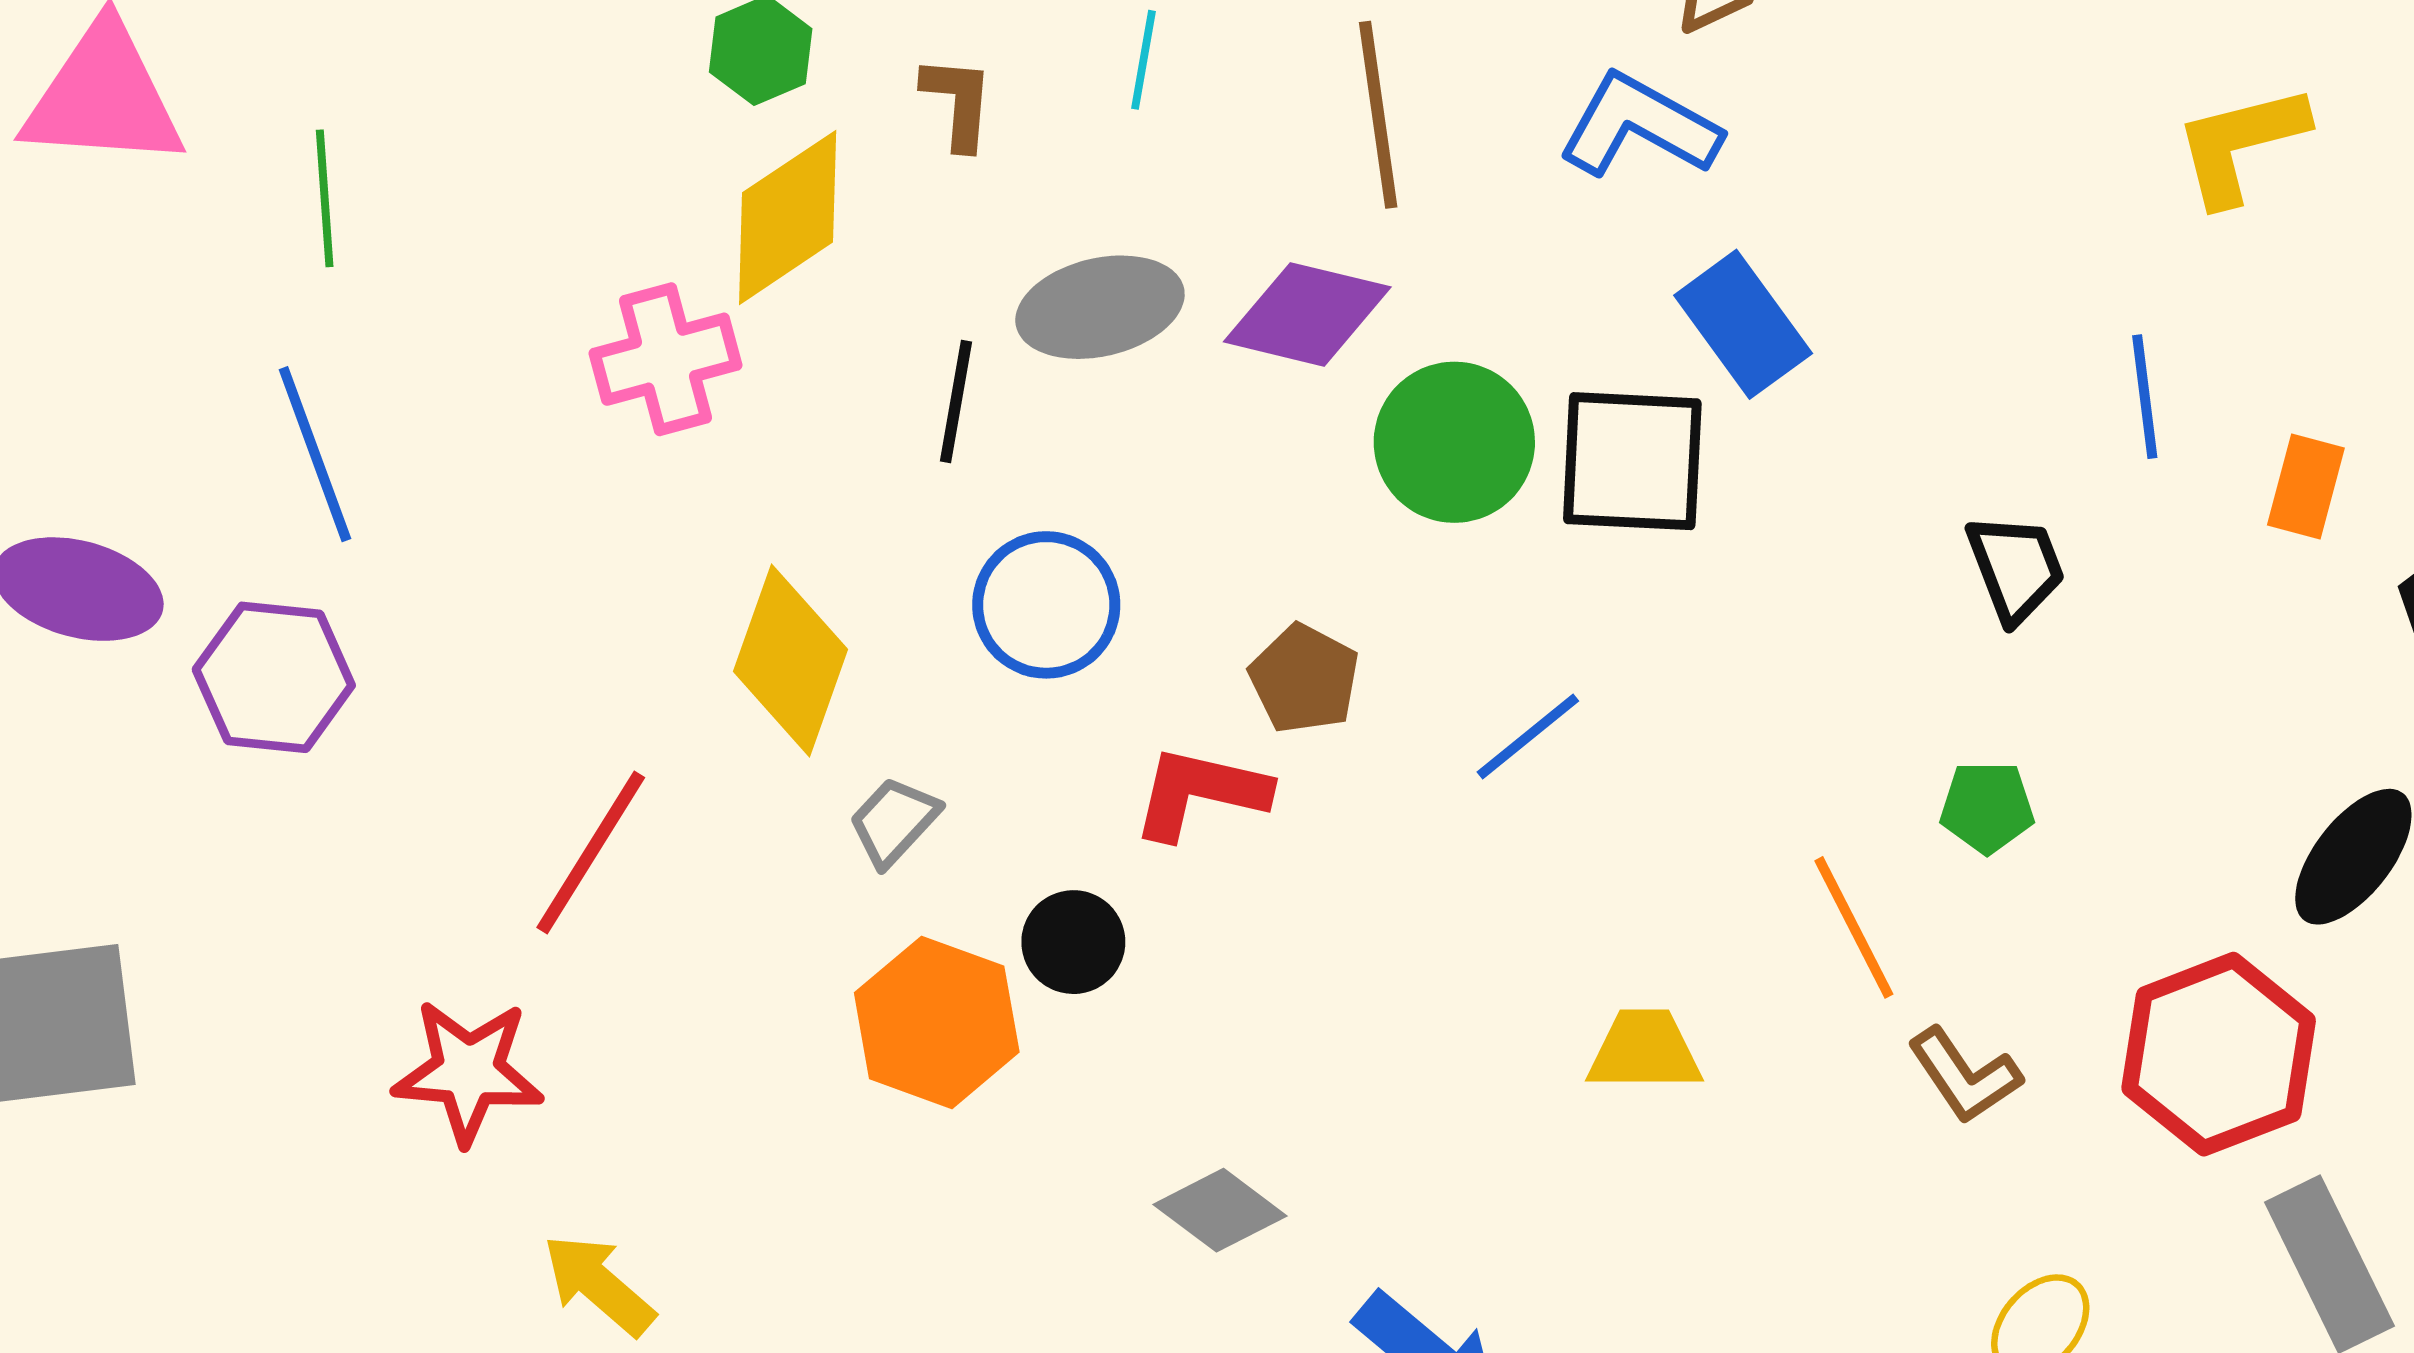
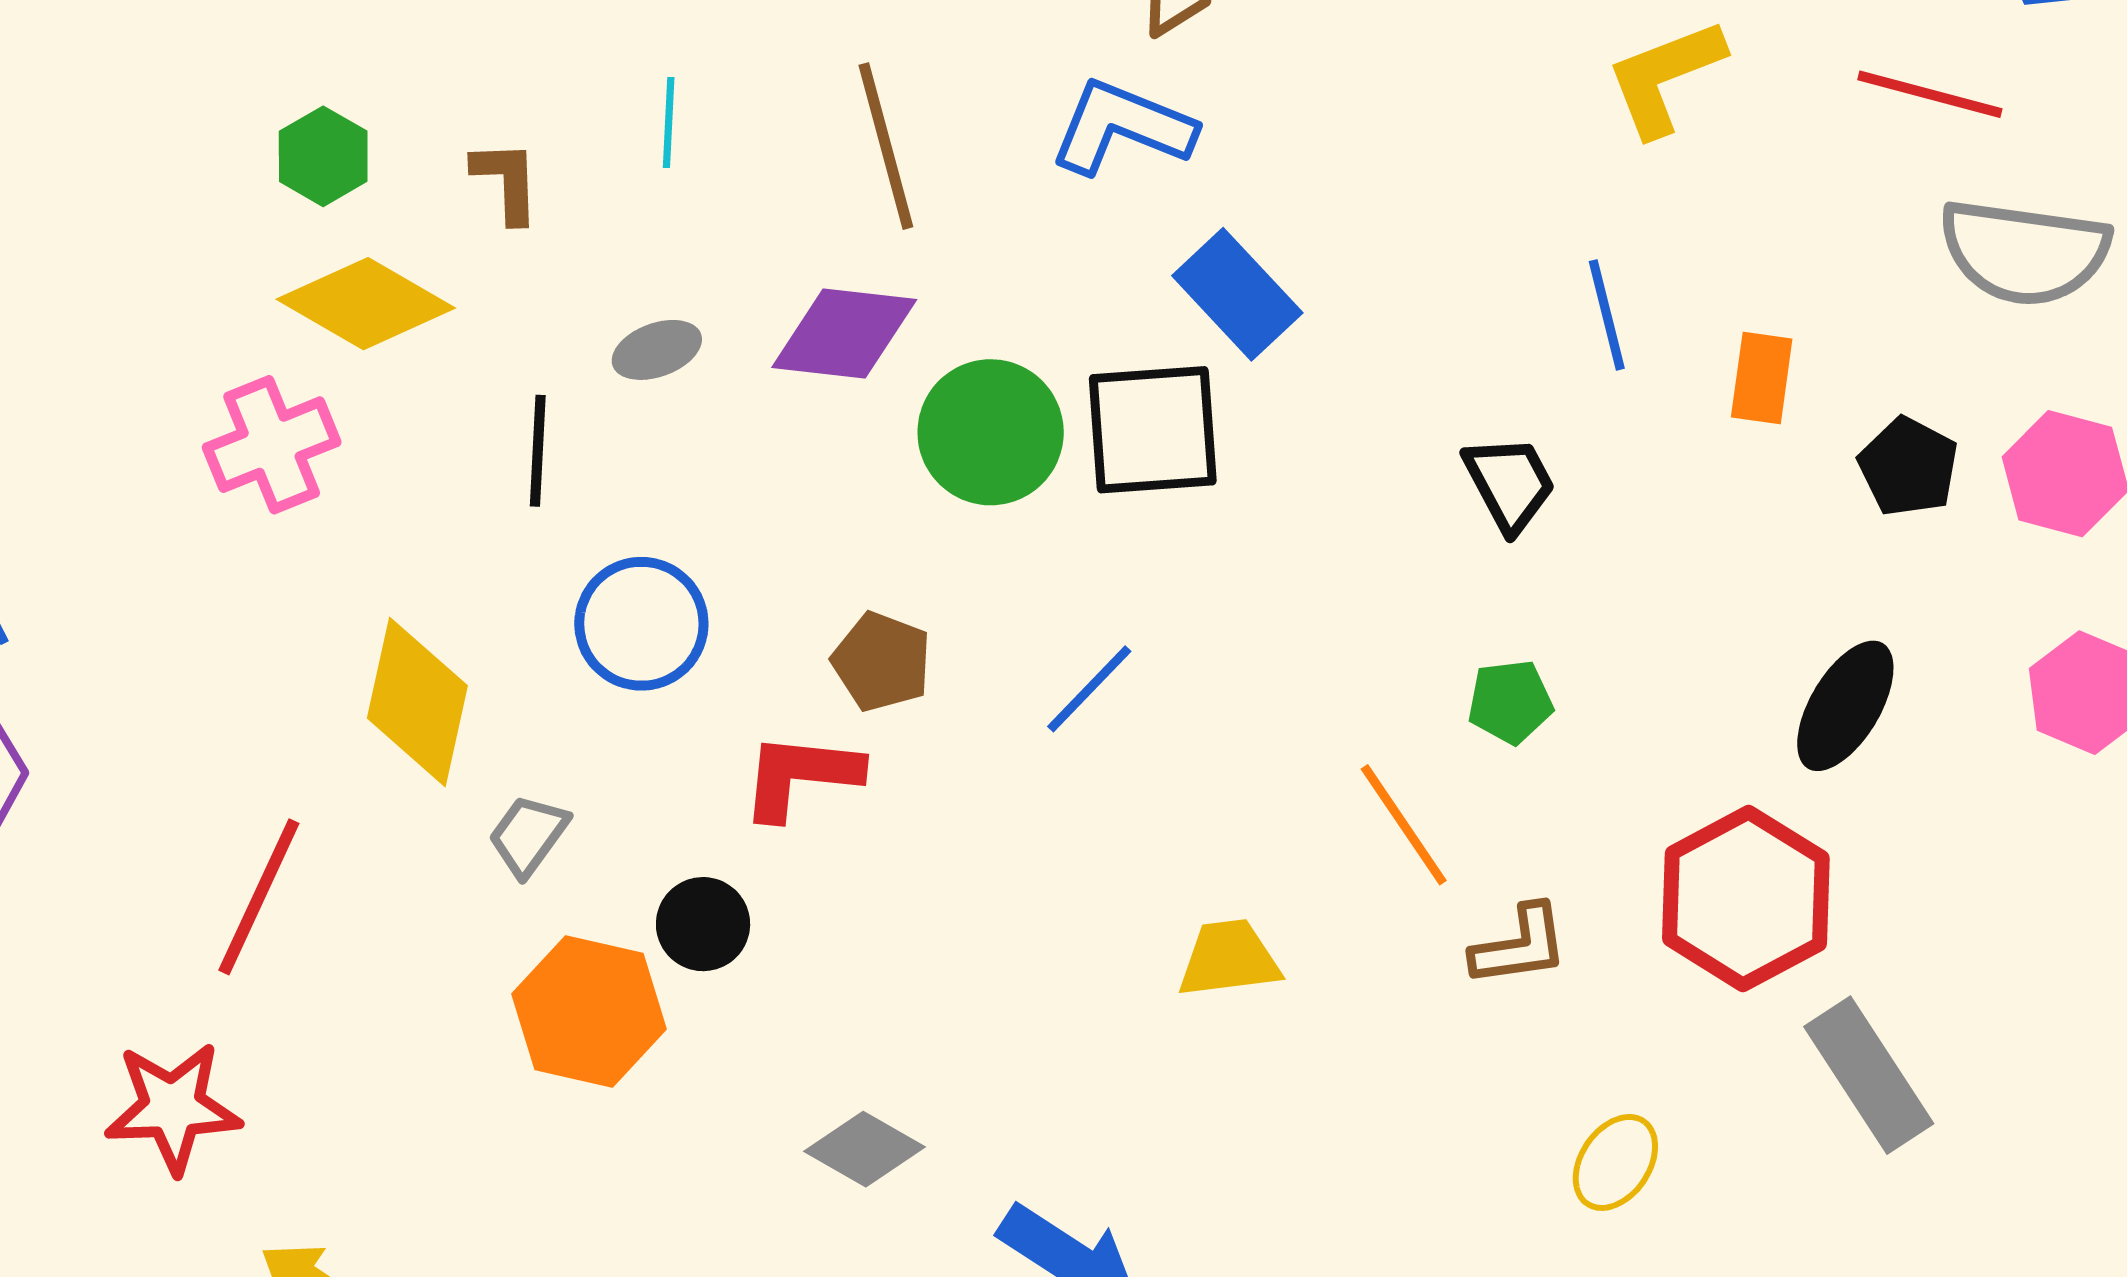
yellow diamond: (788, 217) -> (366, 304), turned 71
gray ellipse: (1100, 307) -> (657, 350), size x0.6
brown L-shape: (1965, 1076) -> (1520, 946), turned -57

